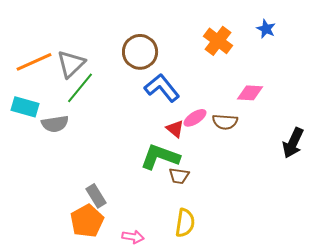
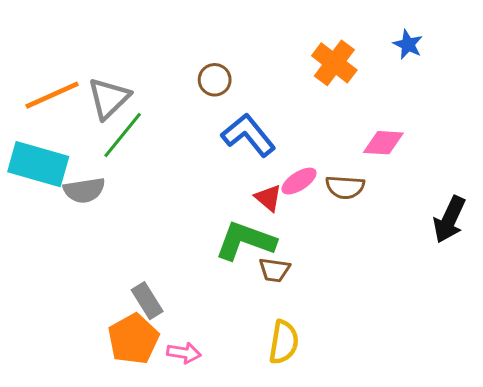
brown circle: (140, 52) -> (215, 80), size x0.6
cyan rectangle: (25, 107) -> (38, 164), size x1.4
pink arrow: (133, 237) -> (184, 353), moved

